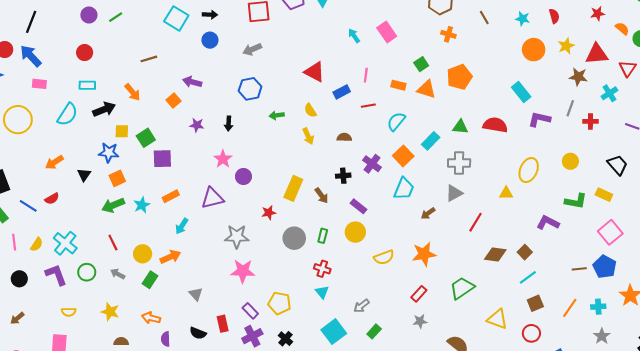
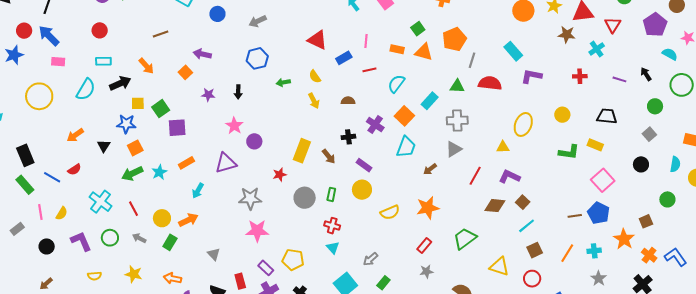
gray line: (570, 108) -> (472, 60), moved
black trapezoid: (617, 165) -> (607, 116), turned -40
purple L-shape: (548, 223) -> (509, 177), moved
cyan cross: (65, 243) -> (100, 202), moved

